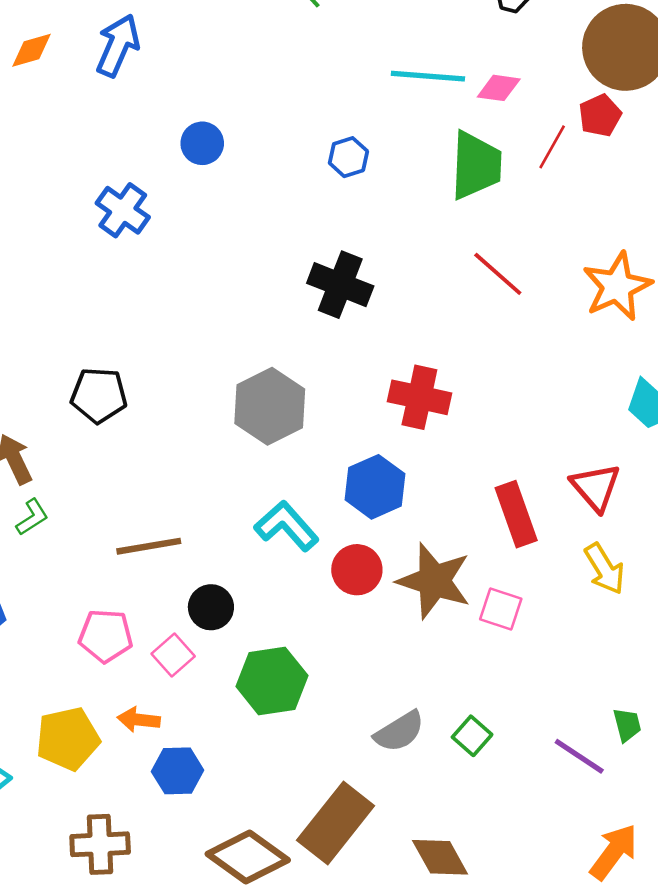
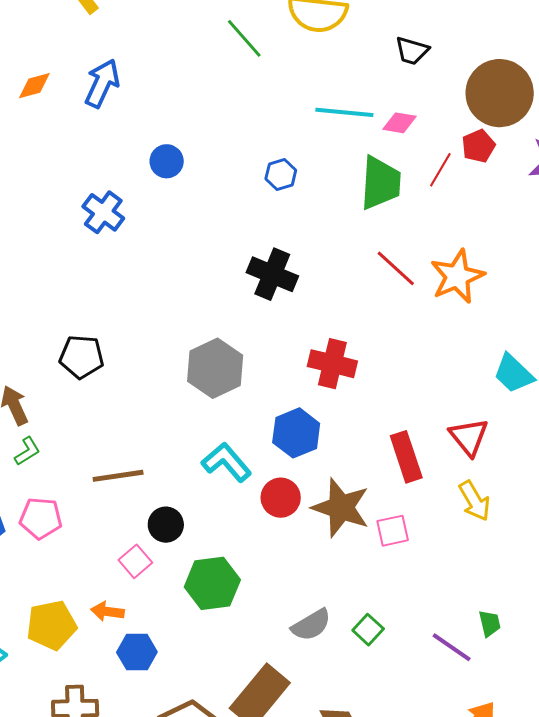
orange star: (617, 286) -> (457, 276), moved
pink square: (501, 609) -> (393, 531), turned -32
pink pentagon: (106, 636) -> (41, 518), moved

